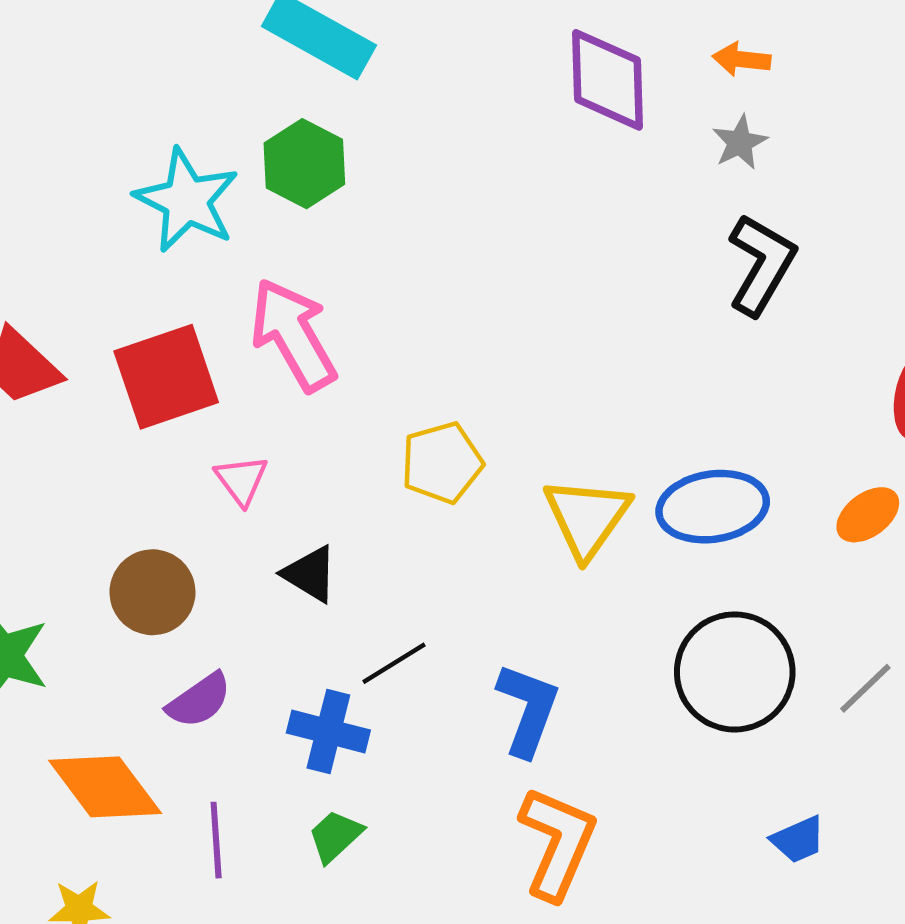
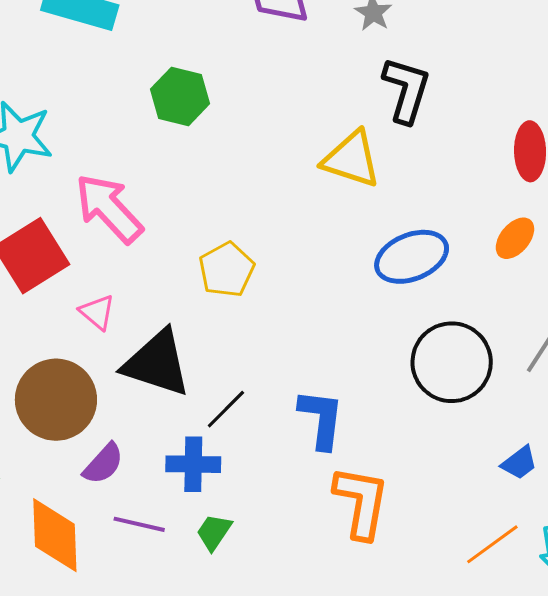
green hexagon: (304, 164) -> (180, 96), moved
yellow triangle: (587, 517) -> (351, 159), moved, turned -34
black triangle: (310, 574) -> (157, 363), size x1.8
brown circle: (152, 592) -> (56, 400), size x1.4
orange diamond: (105, 787) -> (55, 535), turned 48
purple line: (216, 840) -> (139, 524), moved, turned -60

